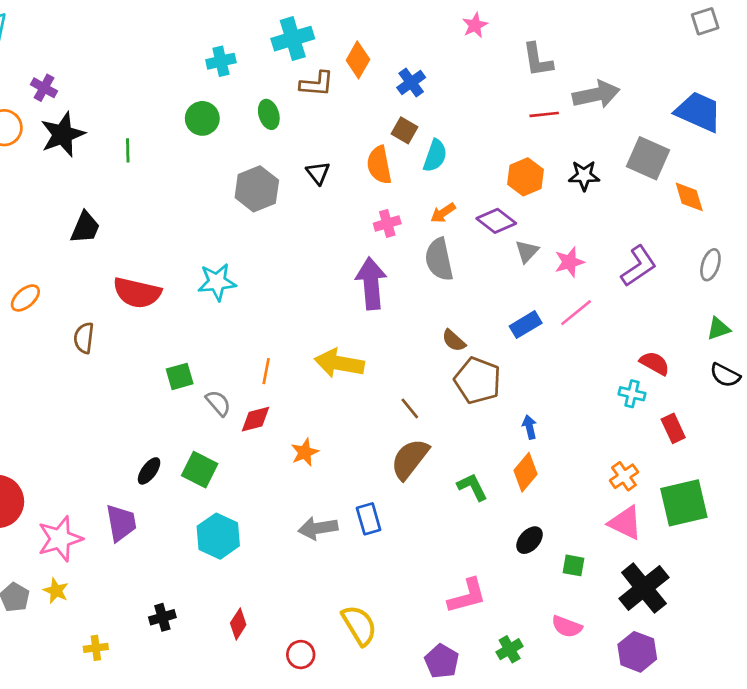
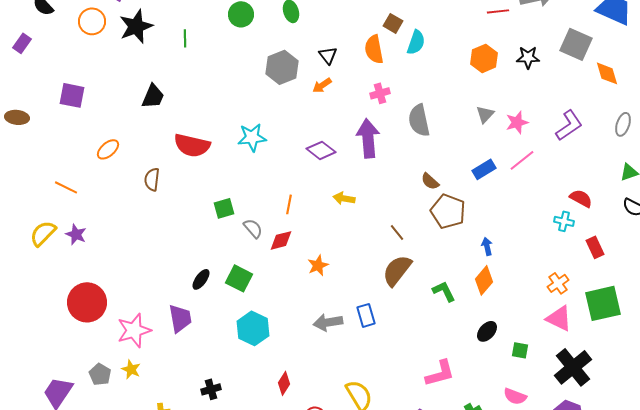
orange arrow: (443, 213) -> (322, 85), moved
purple diamond: (496, 221) -> (321, 150), moved
yellow arrow: (339, 363) -> (344, 198), size x0.6
red diamond: (238, 624) -> (284, 383), moved

